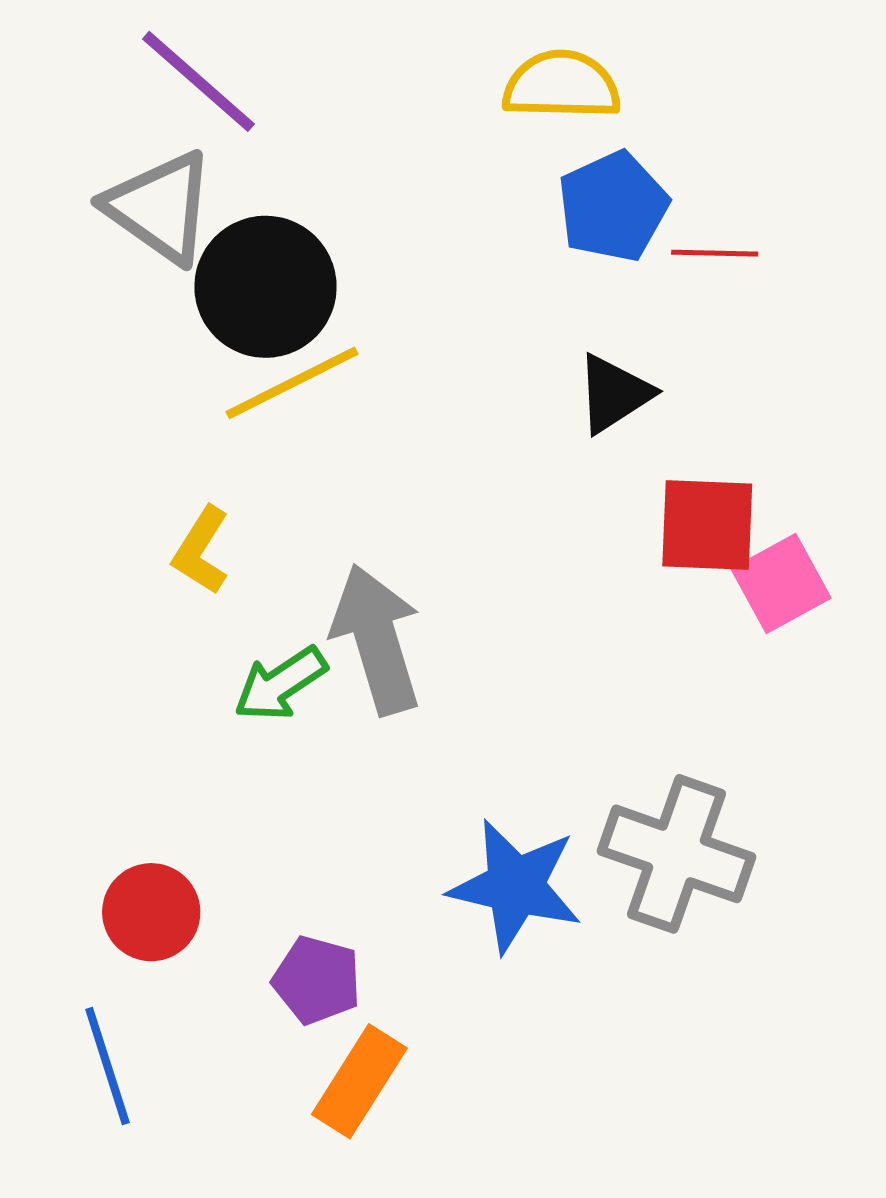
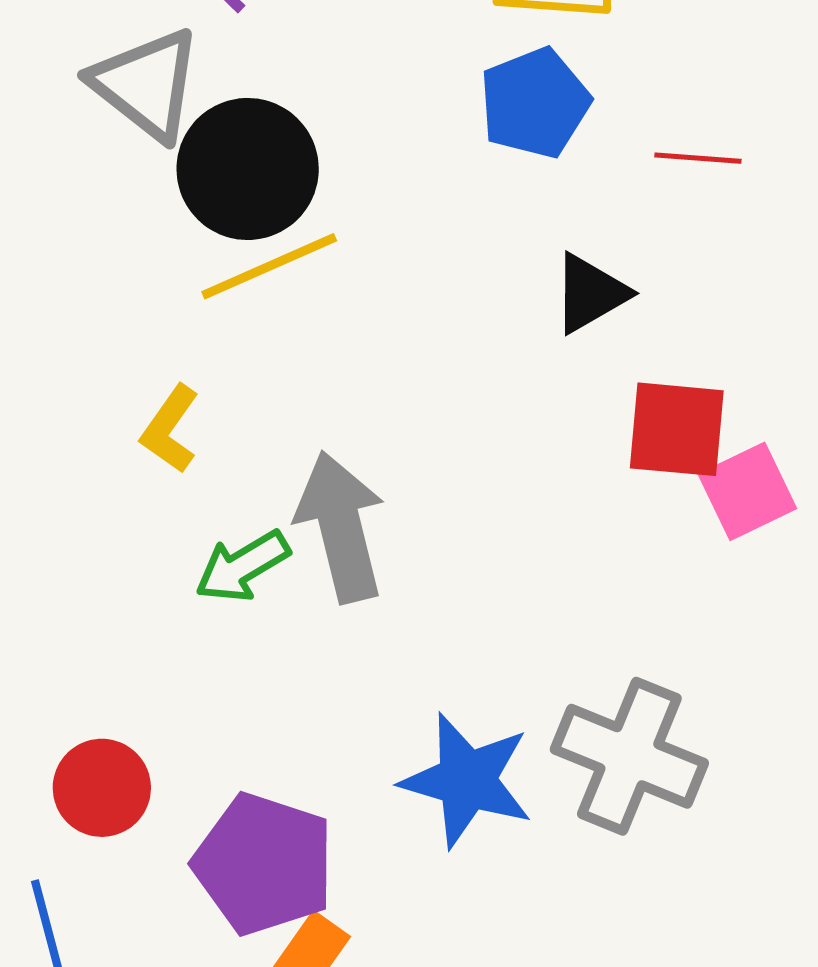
blue pentagon: (613, 207) -> (535, 103), moved
purple pentagon: (317, 980) -> (264, 864), size x1.6

